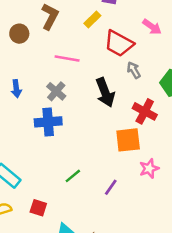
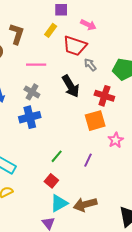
pink arrow: (152, 27) -> (88, 25), moved
red square: (38, 208) -> (51, 181), moved, turned 32

